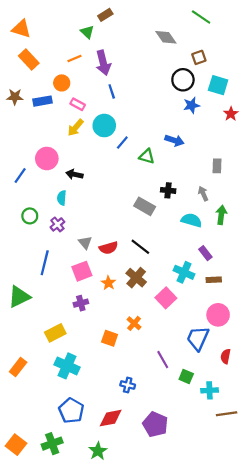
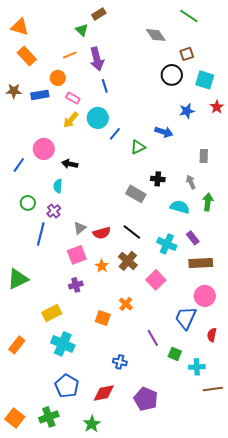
blue star: (191, 105) -> (187, 111), moved
green triangle: (147, 156) -> (138, 147), turned -42
gray triangle: (85, 243) -> (80, 228), turned 32
blue line: (45, 263) -> (41, 234), moved
cyan cross: (184, 272) -> (167, 244), moved
brown rectangle: (214, 280) -> (201, 263), size x1.6

